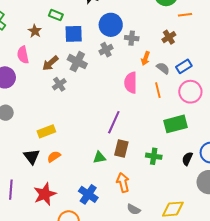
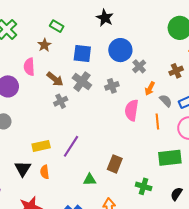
green rectangle: (56, 15) -> (57, 26), moved
gray cross: (132, 38) -> (139, 66), turned 32
gray cross: (106, 50) -> (112, 86), moved
brown arrow: (50, 63) -> (55, 79), turned -108
purple line: (114, 122) -> (71, 146), moved
brown rectangle: (121, 148) -> (115, 164), moved
orange semicircle: (54, 157) -> (45, 172), turned -72

